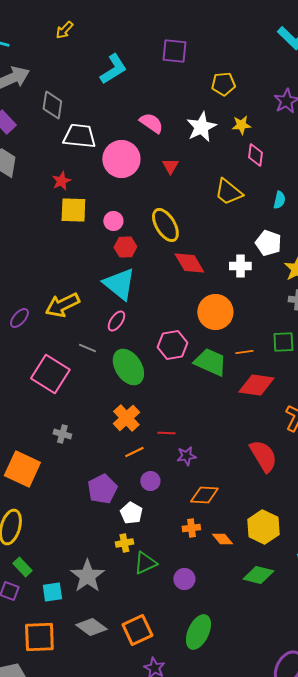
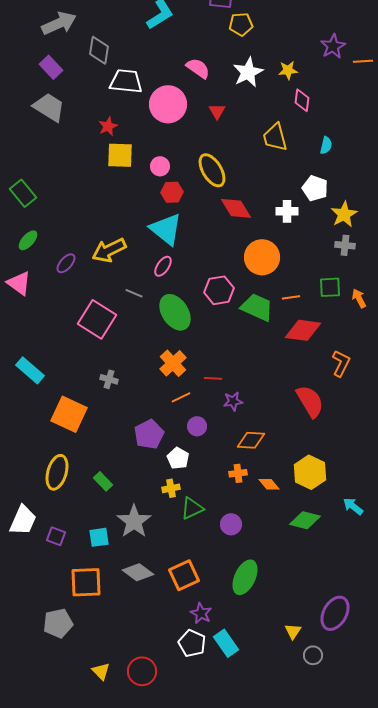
yellow pentagon: (223, 84) -> (241, 24), moved
yellow trapezoid: (228, 192) -> (275, 137), turned 36
green rectangle: (22, 567) -> (103, 481), moved

